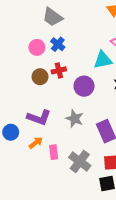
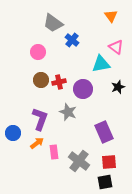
blue cross: (58, 44) -> (72, 40), moved
red cross: (59, 70) -> (59, 82), moved
purple L-shape: (39, 118) -> (40, 119), turned -90
gray star: (75, 119) -> (68, 112), moved

